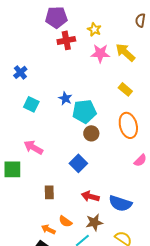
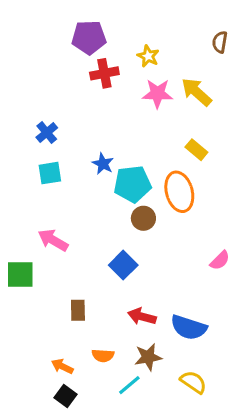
blue cross: (20, 72) -> (47, 133), moved
cyan square: (31, 104) -> (50, 173), turned -35
orange ellipse: (128, 125) -> (179, 192), moved
orange semicircle: (65, 221) -> (103, 355), turned -32
orange arrow: (48, 229) -> (62, 366), moved

